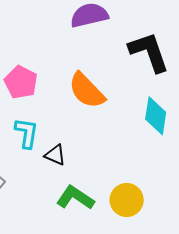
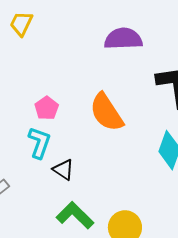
pink pentagon: (21, 82) -> (47, 108), moved, size x0.7

